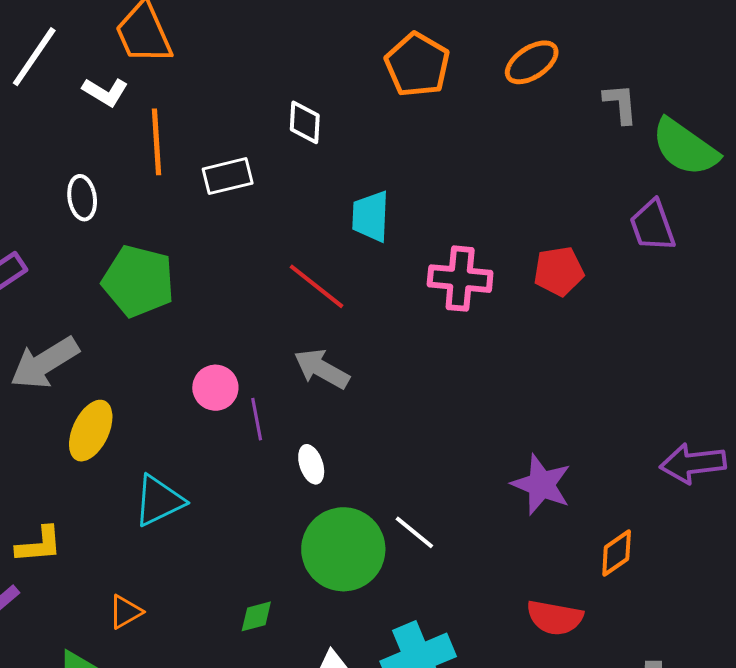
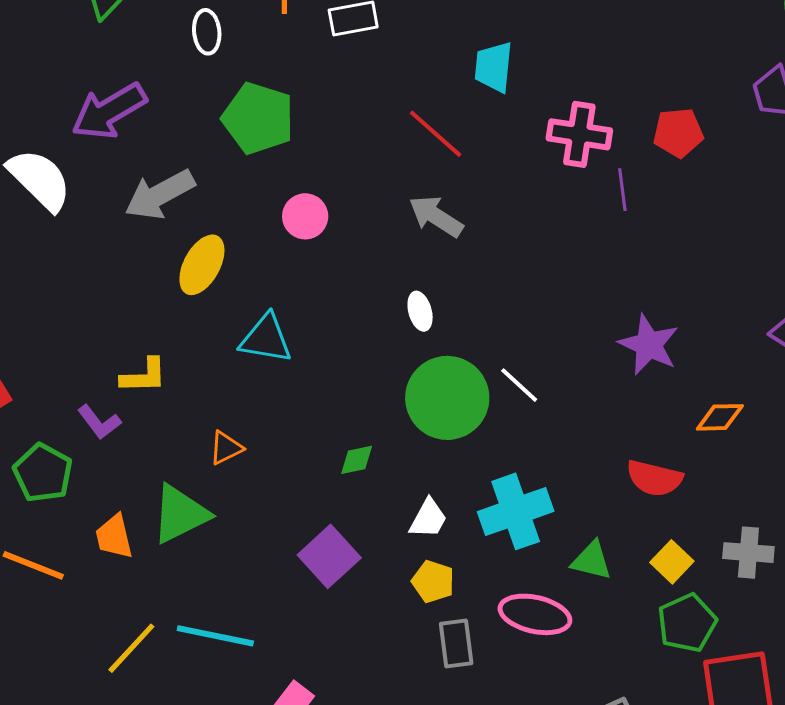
pink circle: (215, 388) -> (305, 216), moved
purple line: (257, 419) -> (622, 190), moved
cyan triangle: (159, 501) -> (266, 339), turned 32
orange diamond: (617, 553) -> (720, 417), turned 30

